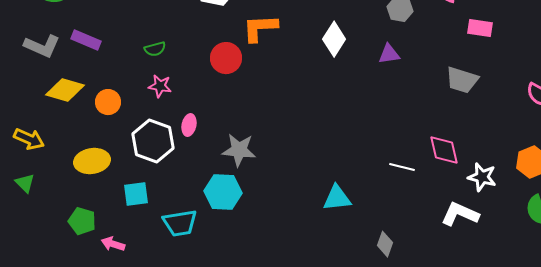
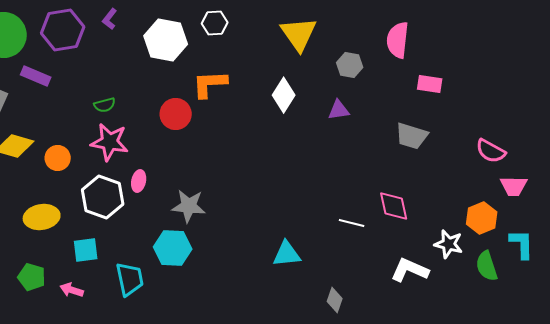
purple rectangle: (86, 40) -> (36, 76), moved
pink star: (160, 86) -> (110, 142), size x1.6
white star: (482, 177) -> (449, 244), moved
cyan trapezoid: (180, 223) -> (130, 279), turned -93
pink arrow: (113, 244) -> (72, 290), moved

